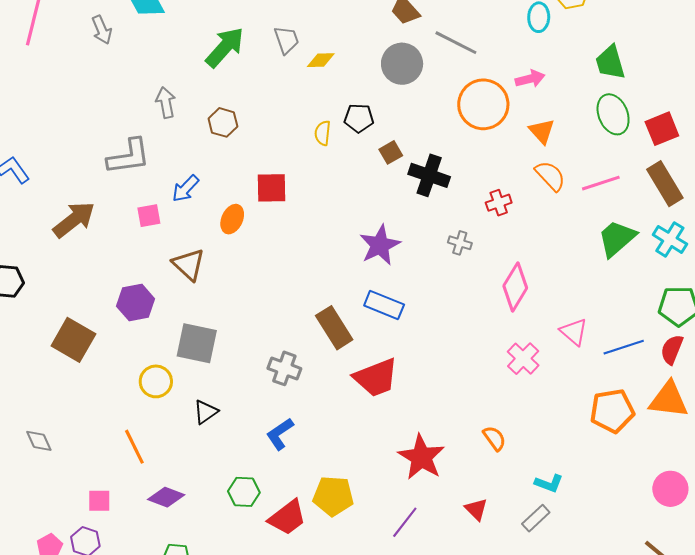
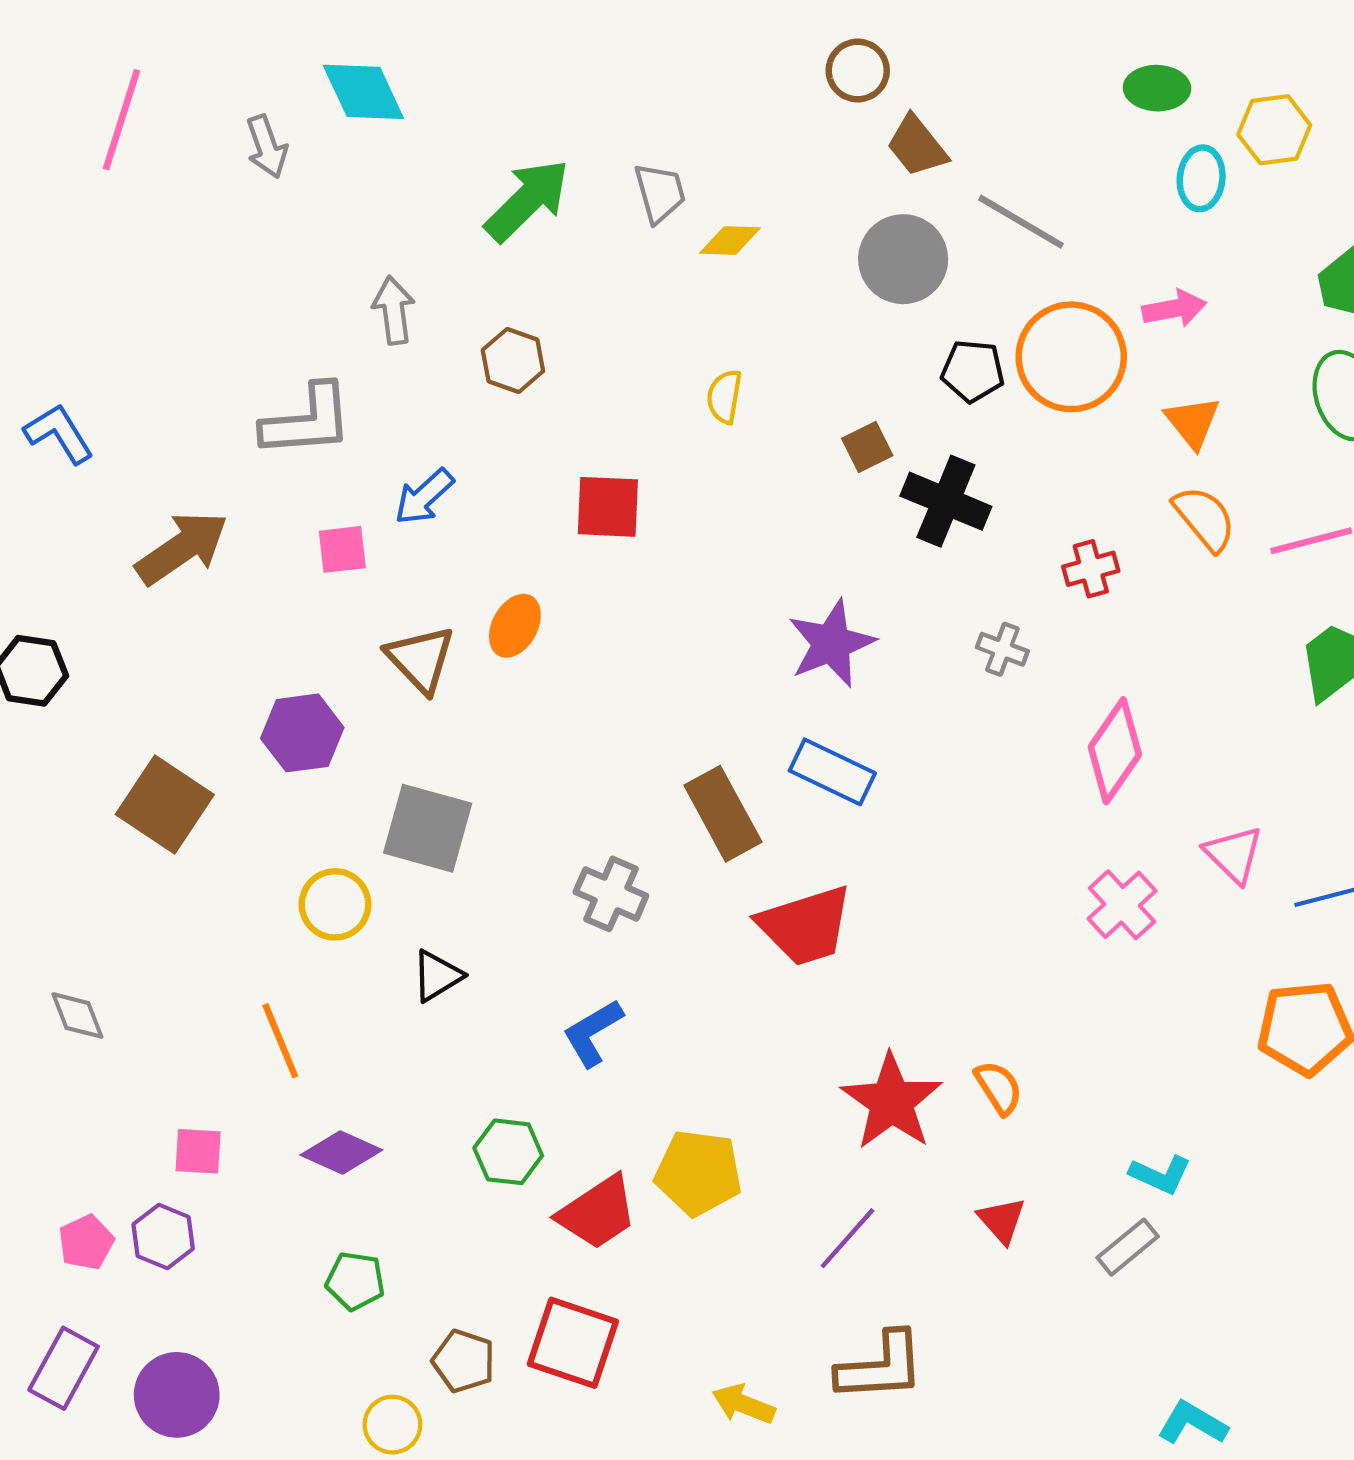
black pentagon: (359, 118) -> (973, 371), moved
orange ellipse: (232, 219) -> (515, 626), moved
orange semicircle: (494, 438) -> (999, 1088), moved

